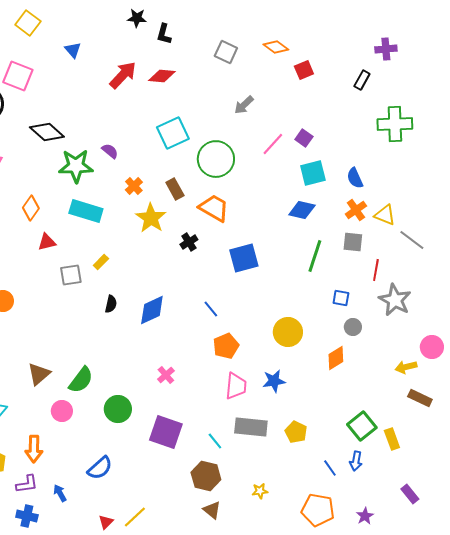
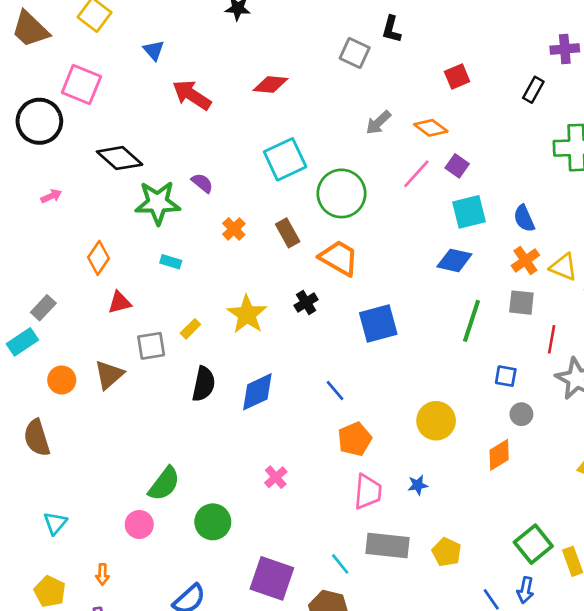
black L-shape: (164, 34) -> (391, 29), moved
orange diamond: (276, 47) -> (431, 128), moved
red arrow: (123, 75) -> (192, 95), moved, turned -100
cyan rectangle: (86, 211) -> (171, 262), size x0.5
yellow star: (151, 218) -> (247, 314), moved
black semicircle: (111, 304) -> (204, 384), size x1.5
brown triangle: (39, 374) -> (109, 375), moved
blue star: (274, 381) -> (418, 485), size x0.7
purple square: (166, 432) -> (272, 578), moved
orange arrow: (34, 449) -> (102, 574), size x0.6

